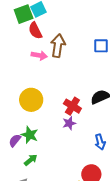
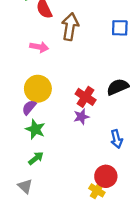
pink arrow: (39, 55) -> (39, 47), moved
purple semicircle: (15, 141) -> (29, 107), moved

